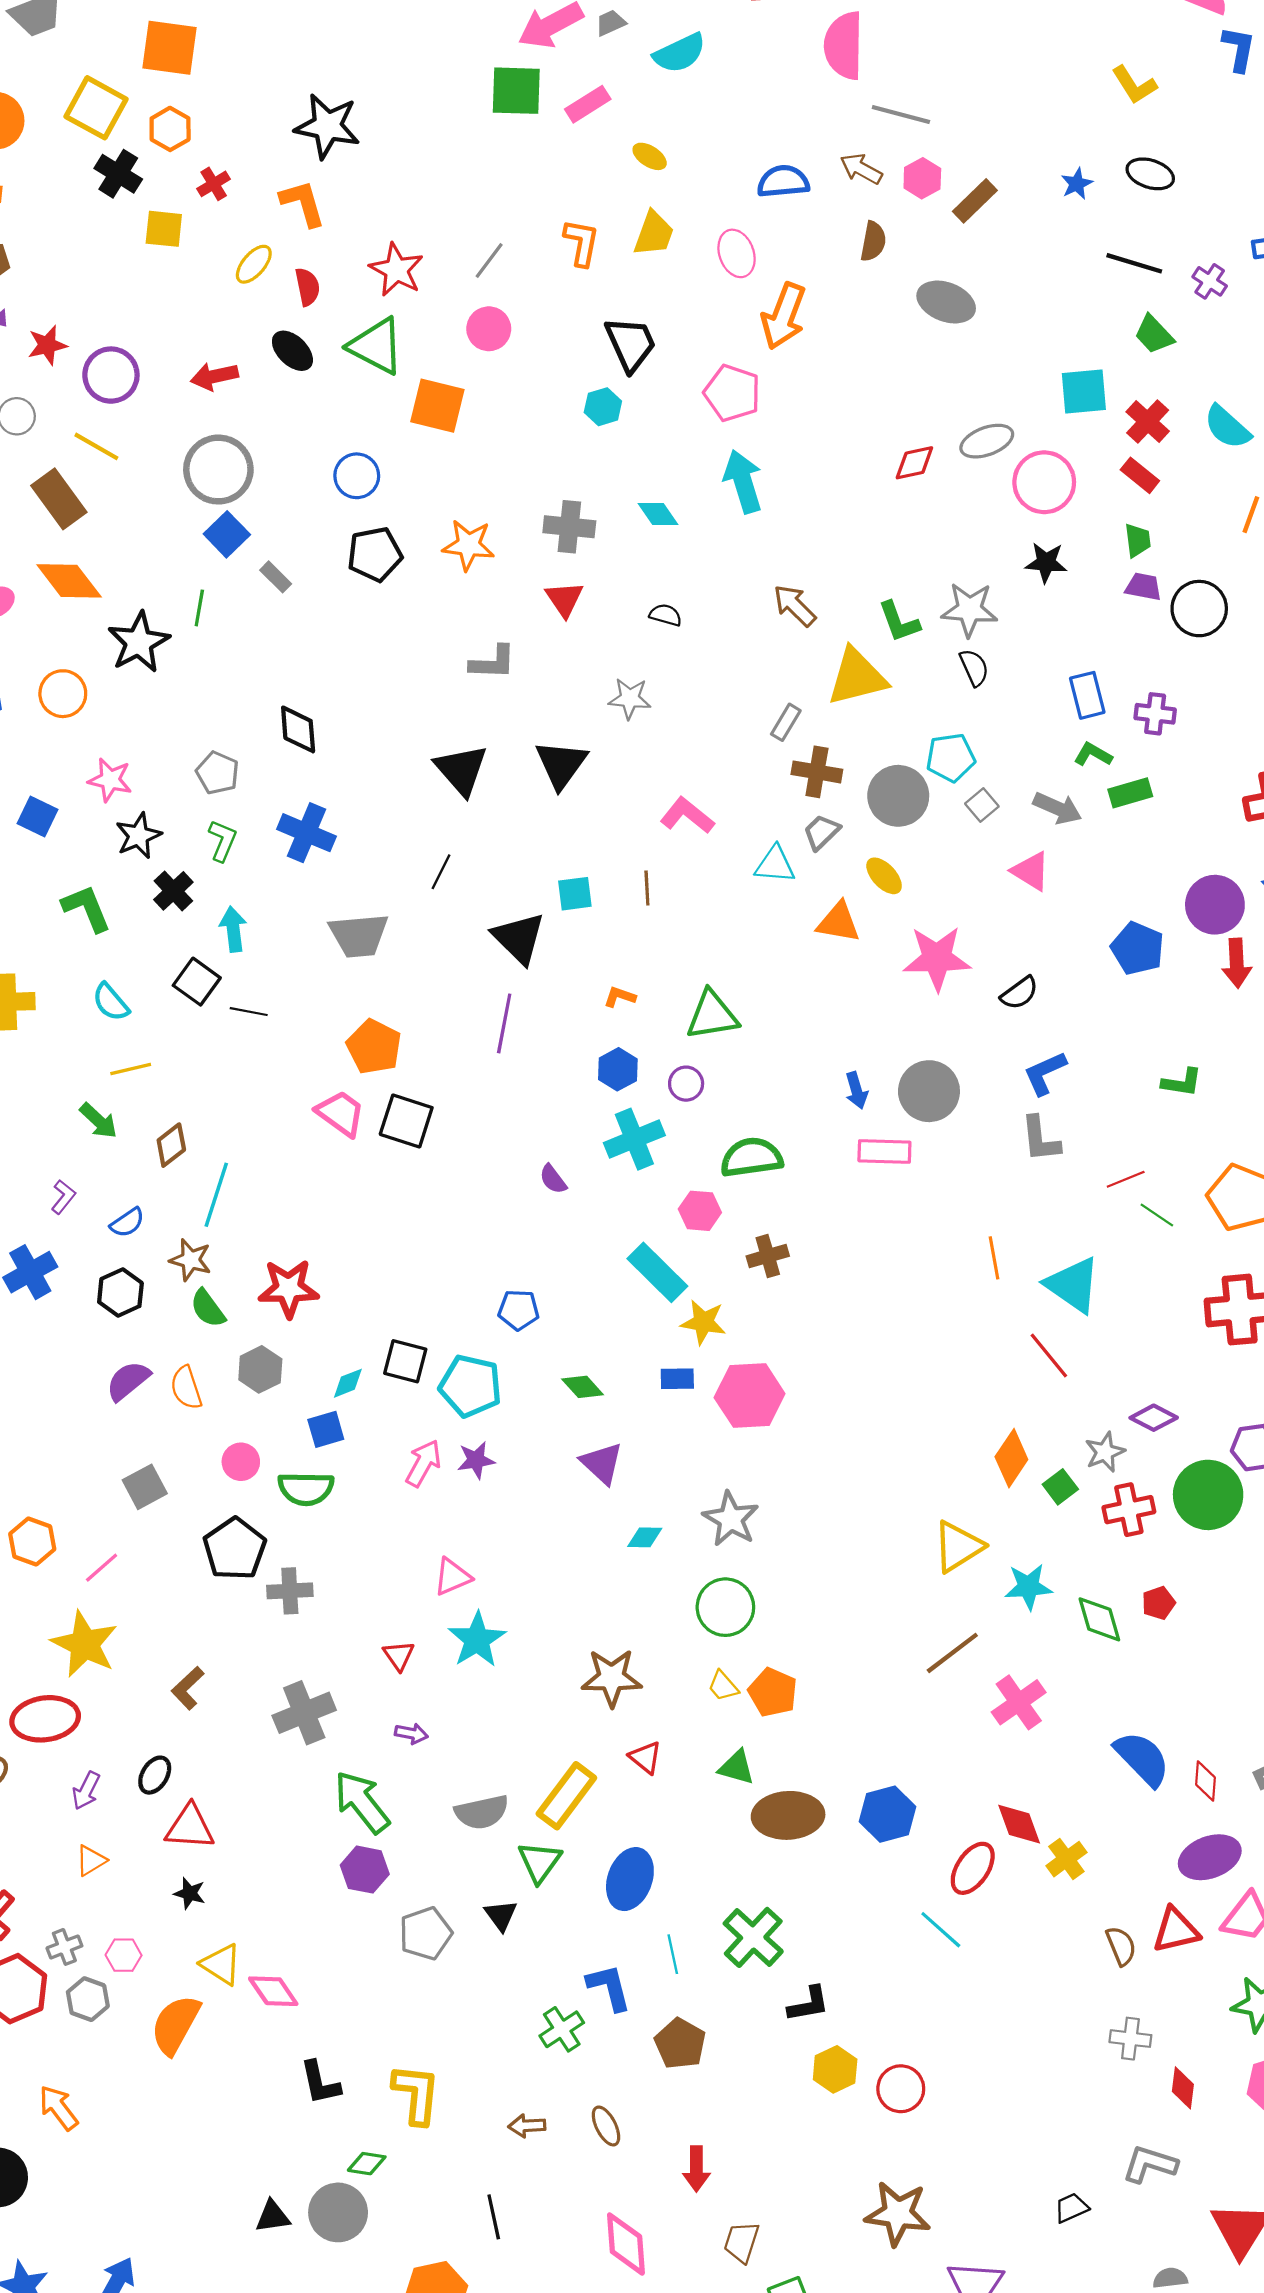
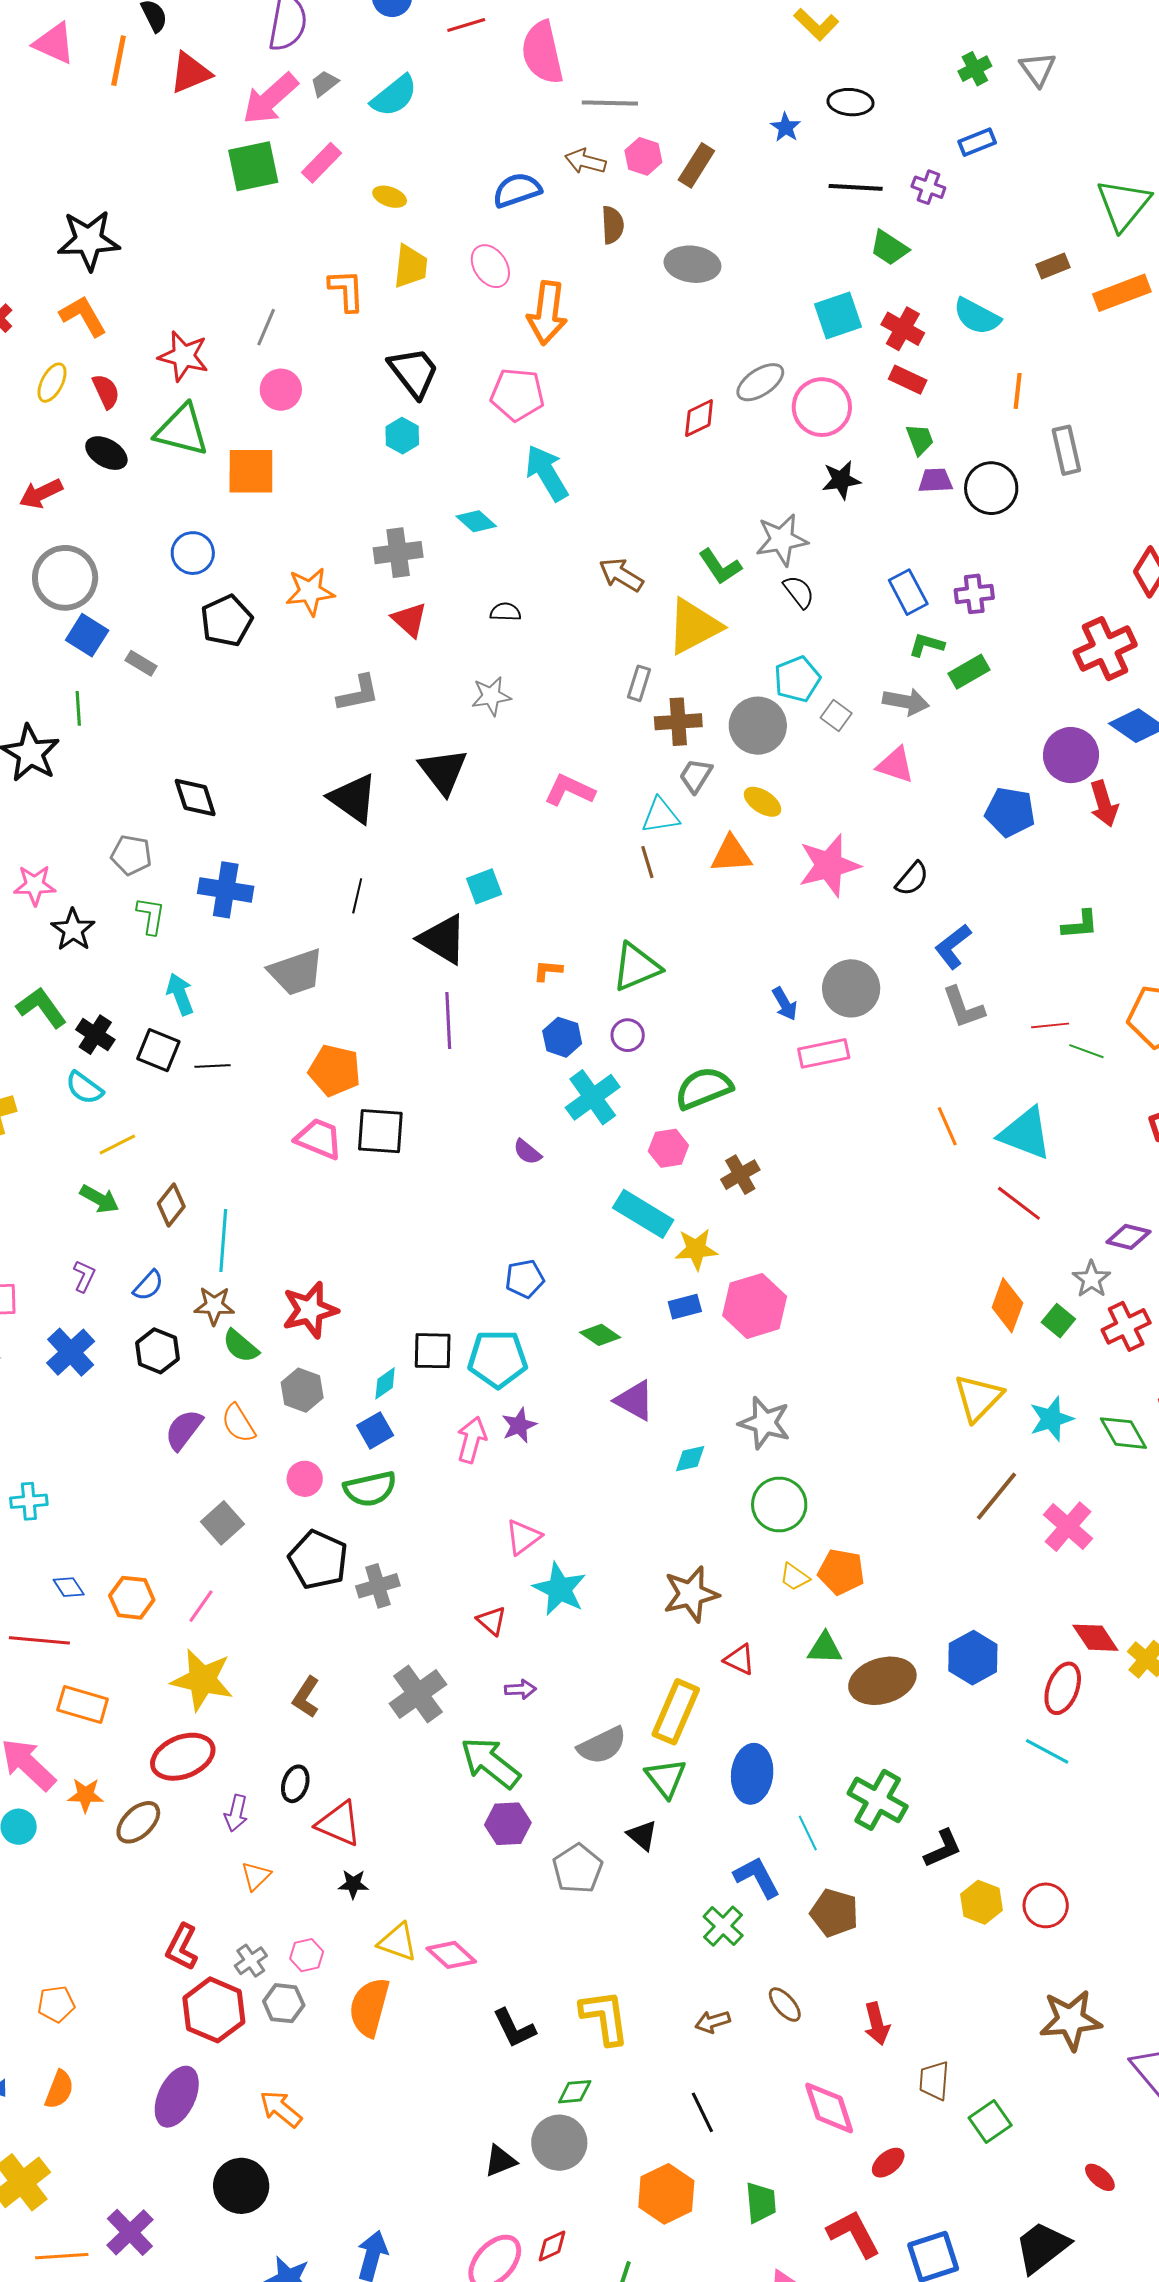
brown line: (647, 888) -> (647, 862), moved
black cross: (173, 891) -> (95, 1035), moved
red line: (1126, 1179) -> (1050, 1025), turned 30
red triangle: (190, 1827) -> (339, 1824), turned 33

